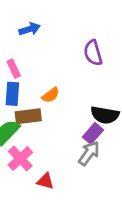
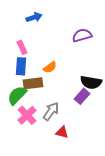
purple semicircle: (93, 53) -> (82, 35), turned 90
gray arrow: (89, 153) -> (51, 111), moved
red triangle: (45, 181) -> (62, 132), moved

